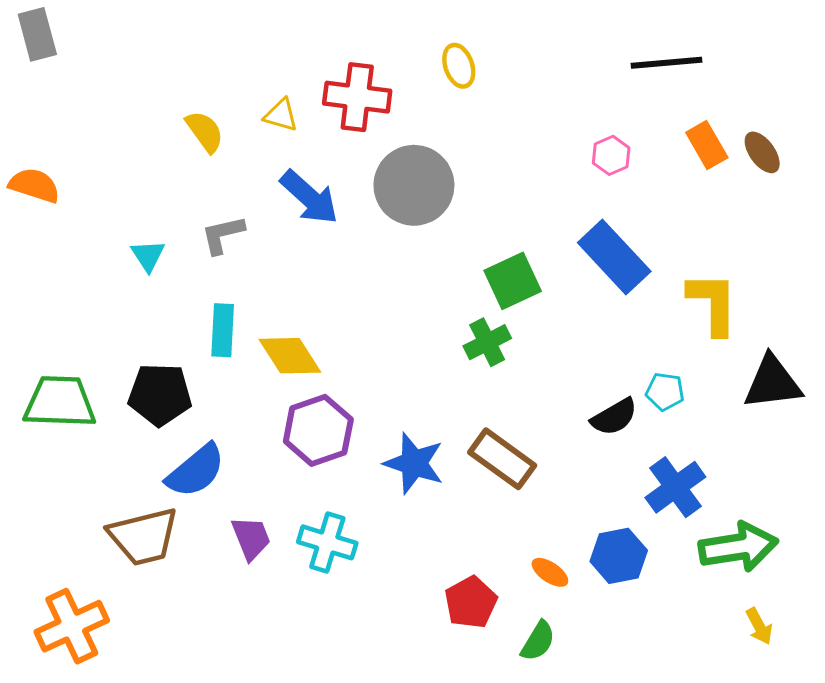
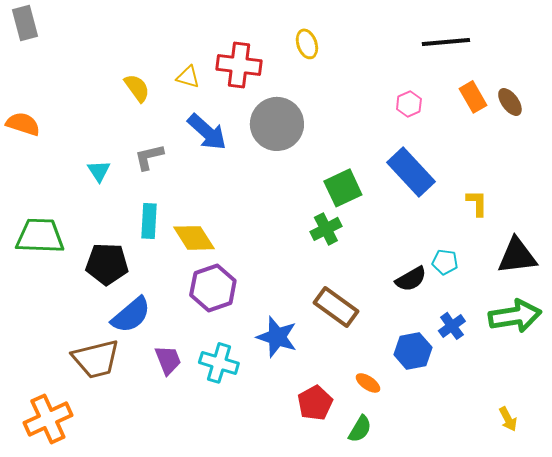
yellow L-shape: (713, 303) -> (477, 203), size x0.6
green trapezoid: (60, 402) -> (40, 236), moved
blue star: (414, 463) -> (277, 337), moved
blue cross: (675, 487) -> (452, 326), size x0.7
green arrow: (738, 547) -> (515, 316), moved
blue hexagon: (619, 556) -> (413, 351), moved

